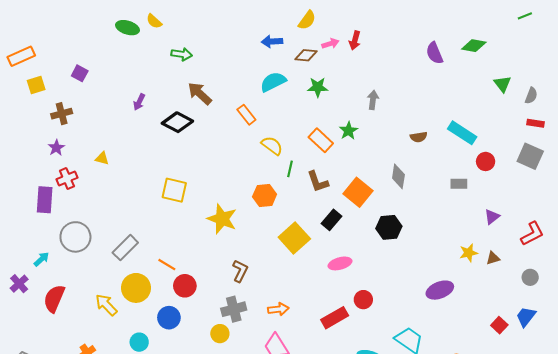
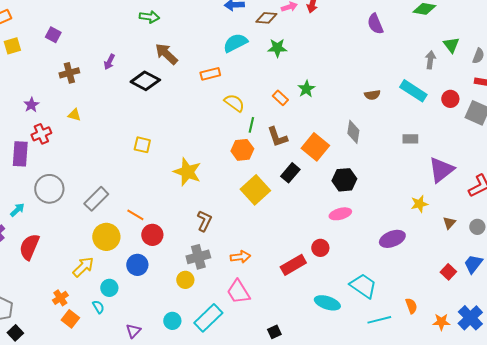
purple semicircle: (435, 53) -> (375, 24), moved
gray arrow: (373, 100) -> (430, 60), moved
brown cross: (62, 114) -> (69, 73), moved
orange rectangle: (246, 115) -> (210, 74), turned -66
orange rectangle: (321, 140) -> (280, 98), size x0.7
red circle: (486, 161) -> (450, 99), moved
yellow square: (174, 190) -> (142, 145), size x0.7
orange hexagon: (265, 195) -> (242, 150), moved
purple triangle: (492, 217) -> (441, 170), size x1.8
brown triangle: (493, 258) -> (449, 223), moved, turned -32
pink ellipse: (340, 263) -> (340, 214), moved
yellow arrow: (106, 305) -> (83, 267), moved, turned 90

